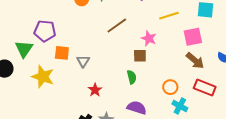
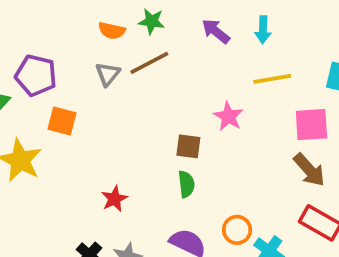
brown line: (117, 26) -> (149, 63), moved
brown square: (140, 56) -> (188, 146), moved
gray triangle: (83, 61) -> (108, 74), moved
orange circle: (170, 87) -> (237, 230), moved

